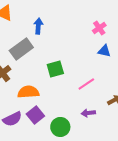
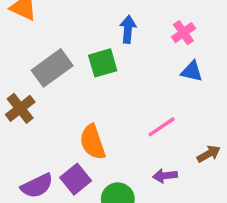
blue arrow: (38, 26) -> (128, 29), moved
green square: (55, 69) -> (103, 63), moved
orange semicircle: (28, 92) -> (93, 142), moved, turned -105

